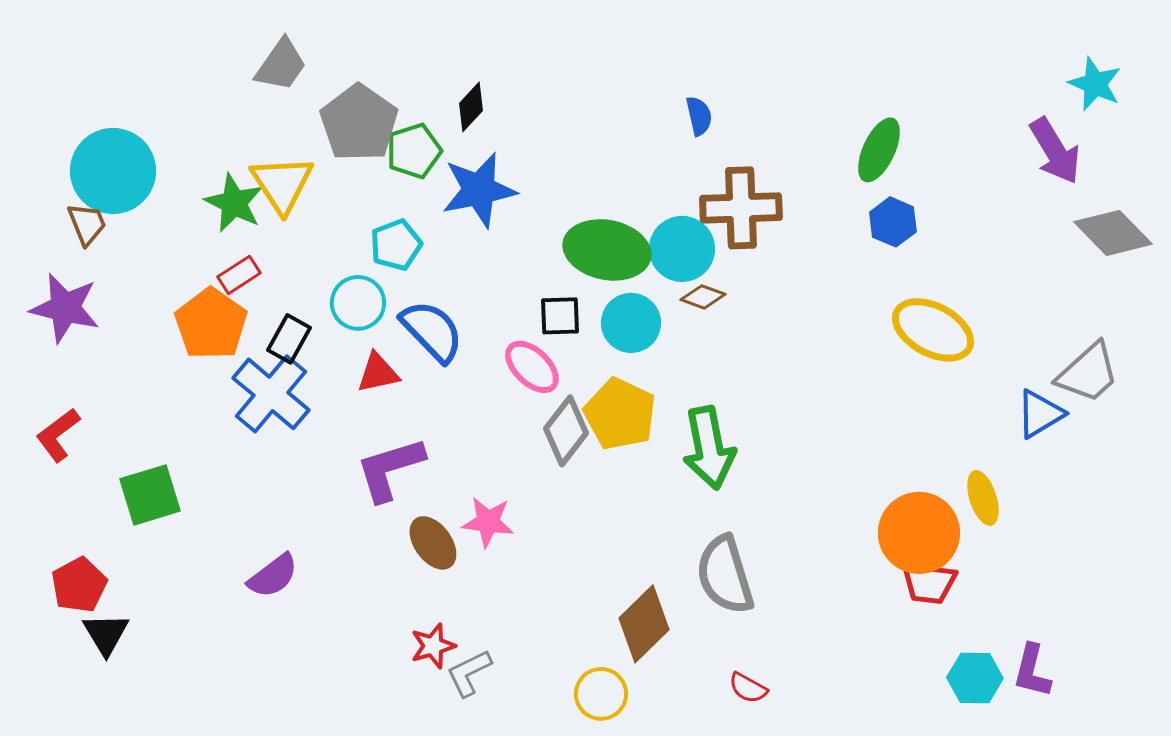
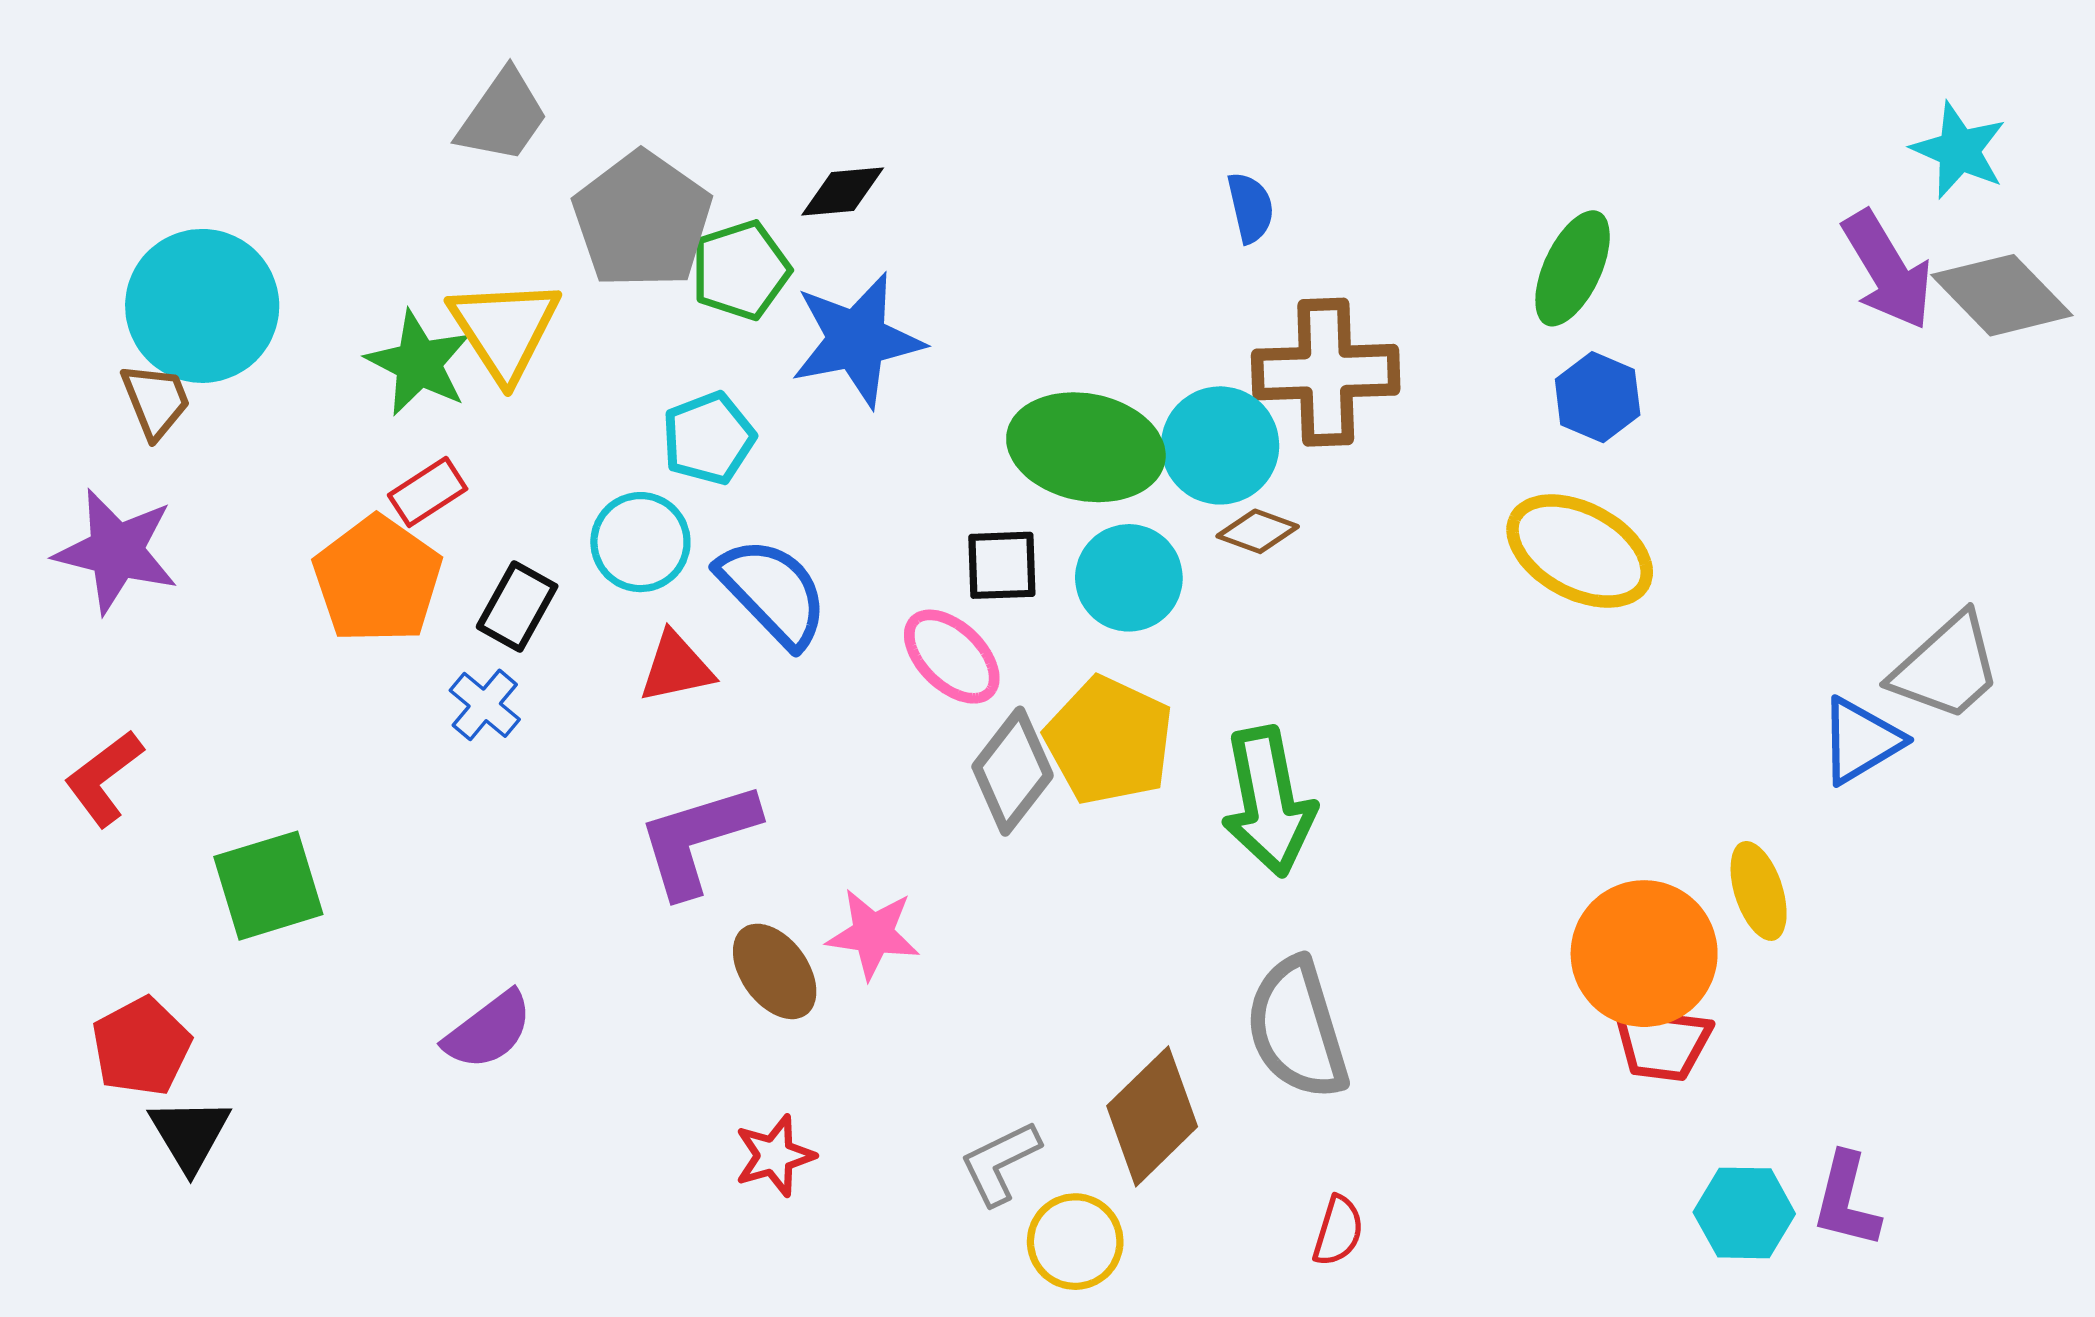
black diamond: (471, 107) -> (843, 191), turned 42
gray diamond: (1113, 233) -> (2002, 295), moved
yellow ellipse: (933, 330) -> (1580, 551), moved
blue cross: (271, 394) -> (485, 705), size x0.5
gray L-shape: (469, 673) -> (1000, 1163), moved
red semicircle: (748, 688) -> (1338, 1231), turned -102

